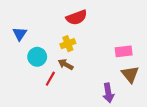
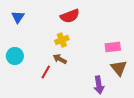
blue triangle: (20, 34) -> (18, 17), moved
cyan circle: (37, 57) -> (15, 56), moved

